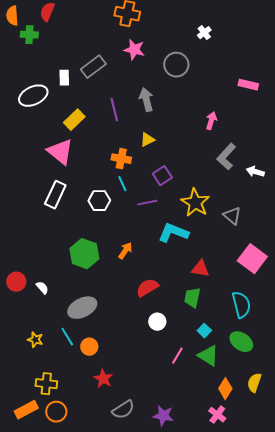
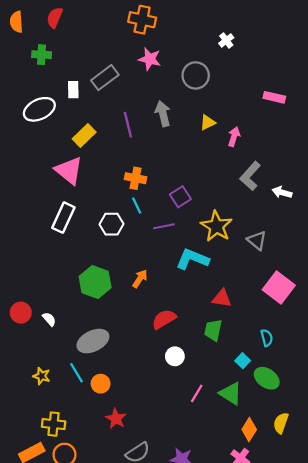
green cross: (29, 35) -> (42, 55), moved
yellow triangle: (147, 140) -> (208, 122), moved
cyan semicircle: (241, 305) -> (267, 338), size x0.6
cyan square: (204, 331) -> (243, 361), moved

